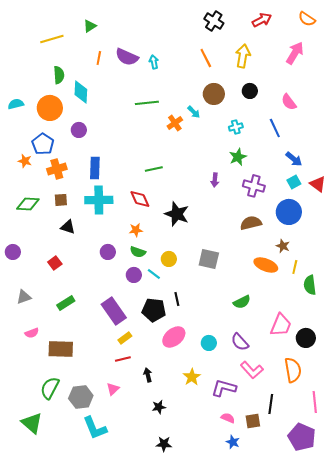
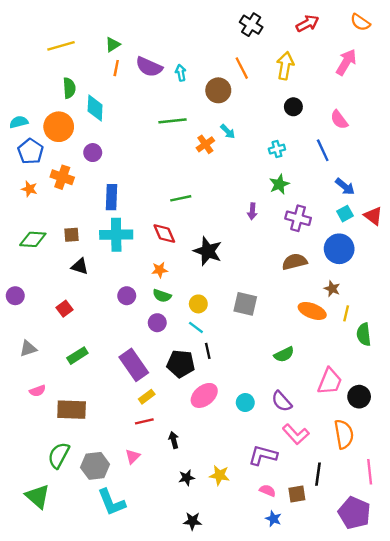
green triangle: (90, 26) -> (113, 45), moved
brown circle: (214, 94) -> (218, 90), moved
blue pentagon: (43, 144) -> (31, 151), moved
orange cross: (57, 169) -> (62, 177), moved, turned 36
cyan line: (154, 274) -> (196, 327), moved
yellow star: (192, 377) -> (219, 475), moved, turned -30

